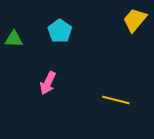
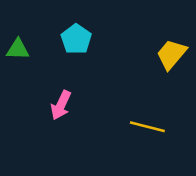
yellow trapezoid: (135, 20) -> (171, 54), moved

